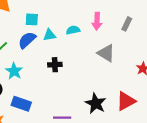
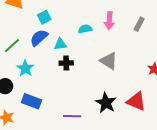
cyan square: (32, 19) -> (44, 17), turned -32
cyan triangle: (49, 35) -> (60, 44), moved
gray triangle: (106, 53) -> (109, 61), moved
red triangle: (126, 101) -> (136, 101), turned 50

